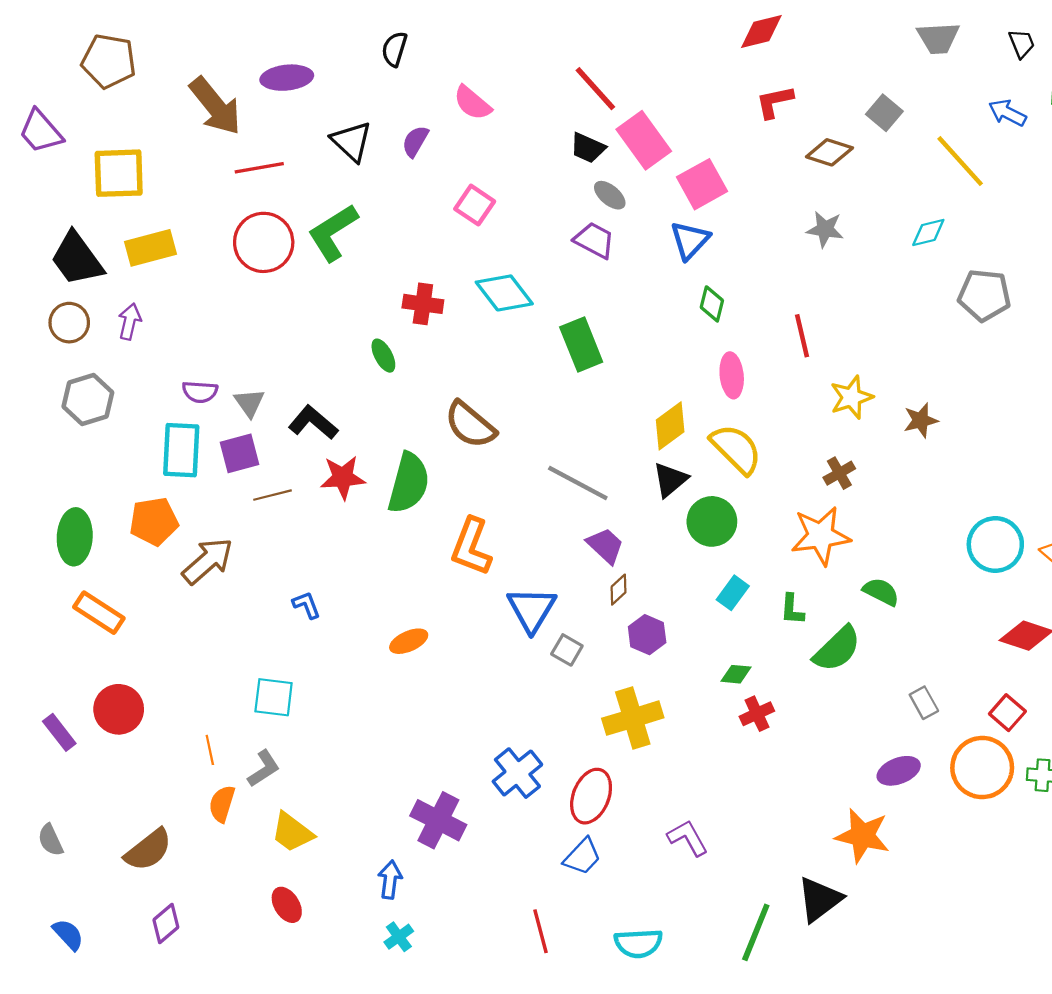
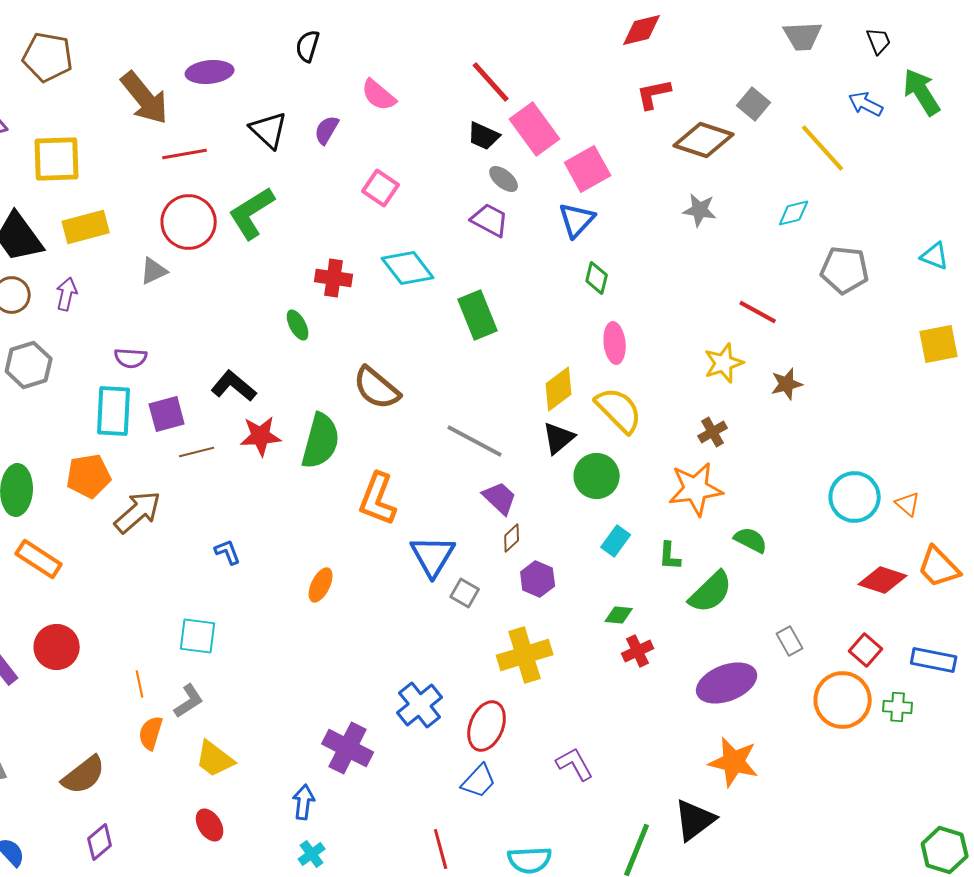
brown diamond: (829, 152) -> (704, 140), size x1.4
red line: (802, 336) -> (758, 312), moved, turned -48
gray triangle: (249, 403) -> (154, 271), moved, turned 40
orange ellipse: (409, 641) -> (321, 585), turned -40
purple ellipse: (899, 771) -> (727, 683), moved, size x1.5

